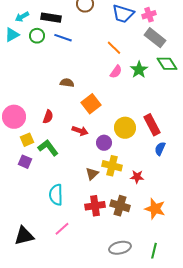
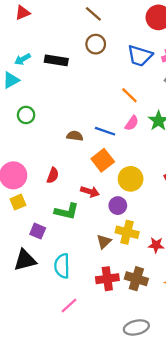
green circle: (37, 36) -> (26, 115), moved
blue line: (63, 38) -> (105, 131), moved
yellow circle: (125, 128) -> (131, 179), moved
yellow square: (27, 140) -> (18, 202), moved
green L-shape: (48, 148) -> (67, 211), moved, turned 140
purple square: (25, 162) -> (38, 231), moved
black triangle: (24, 236) -> (25, 260), moved

